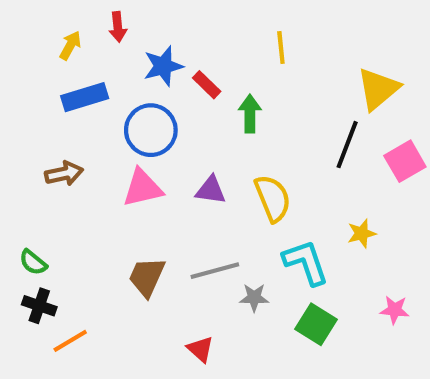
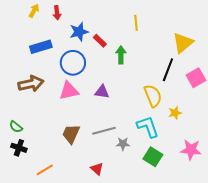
yellow arrow: (70, 45) -> (34, 11), moved
brown arrow: (64, 174) -> (31, 84), size x1.4
yellow semicircle: (273, 198) -> (153, 96), moved
pink star: (395, 310) -> (191, 150), size x1.5
orange line: (70, 341) -> (45, 170), moved

